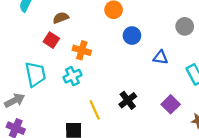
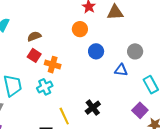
gray circle: (185, 26) -> (135, 51), moved
red square: (51, 40) -> (34, 55), moved
purple square: (171, 104) -> (140, 110), moved

